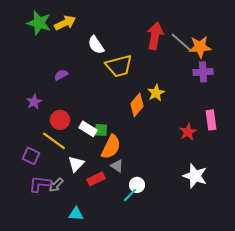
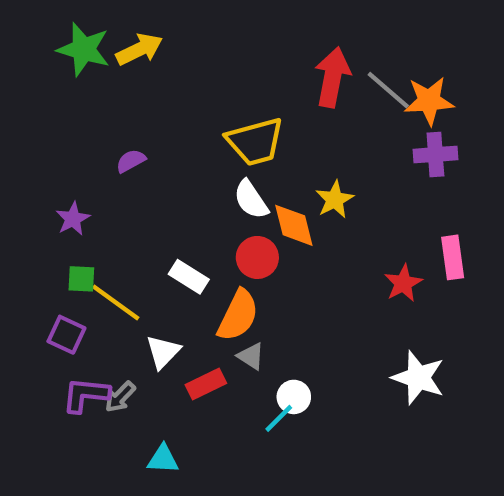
white semicircle: (96, 45) -> (251, 200), moved
orange diamond: (137, 105) -> (294, 225), turned -55
red circle: (60, 120) -> (257, 257), moved
green square: (101, 130) -> (81, 279), moved

